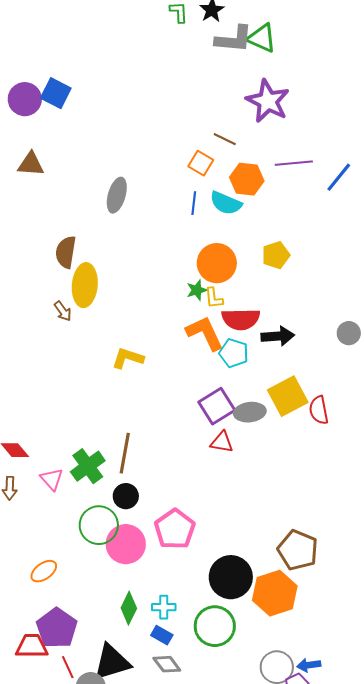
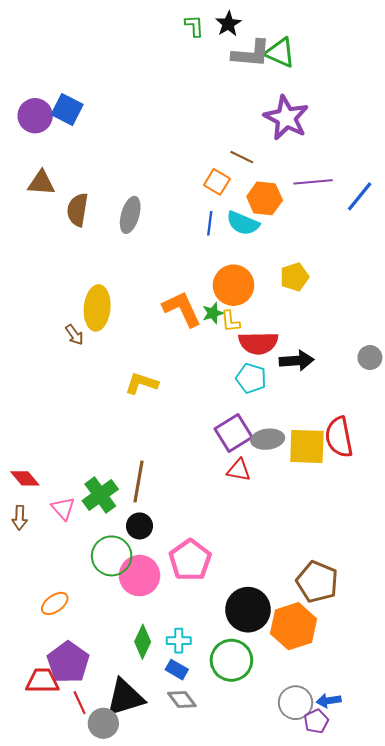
brown semicircle: (66, 252) -> (77, 210), moved
orange L-shape: (205, 333) -> (182, 309), moved
yellow square: (288, 396) -> (307, 446), moved, turned 30
red semicircle: (319, 410) -> (339, 437), size x1.4

